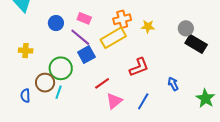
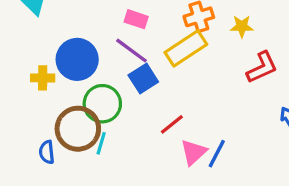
blue circle: (56, 23) -> (77, 59), moved, size x1.6
red L-shape: (139, 67) -> (262, 67), moved
brown circle: (45, 83) -> (78, 129), size x1.4
blue line: (143, 101) -> (217, 154), moved

